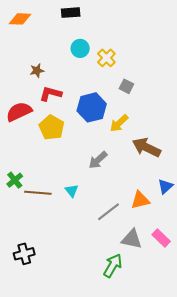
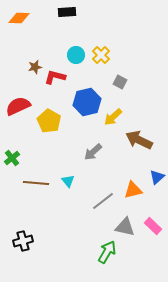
cyan circle: (80, 48) -> (76, 55), moved
red L-shape: (51, 94) -> (55, 77), moved
green cross: (15, 180) -> (12, 158), moved

